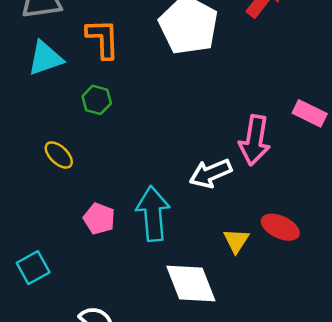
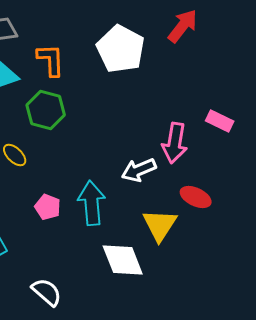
green hexagon: (97, 100) -> (46, 110), size x1.6
red ellipse: (280, 227) -> (196, 197), moved
yellow triangle: (236, 241) -> (160, 225), size x1.6

